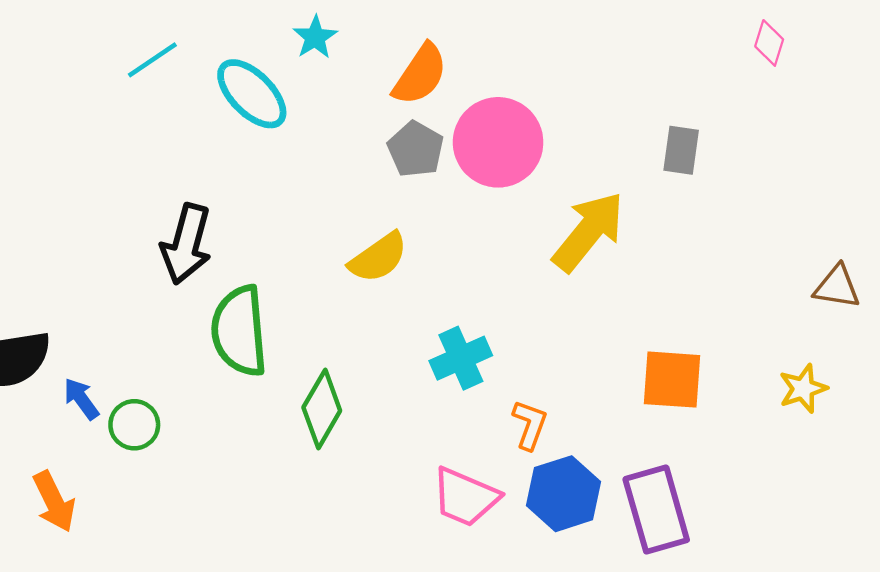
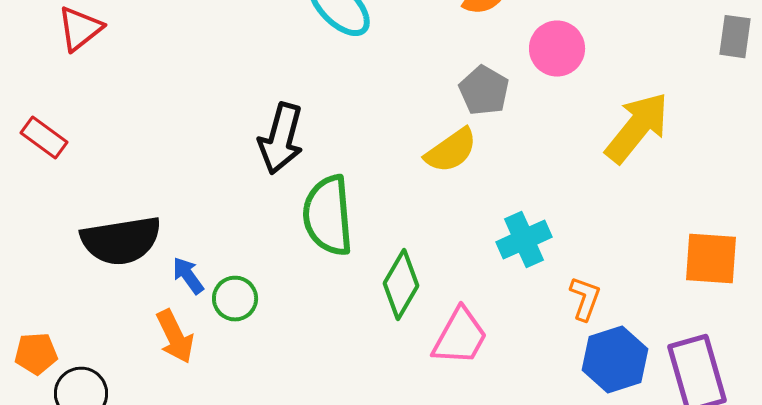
pink circle: (498, 142) -> (557, 49), size x0.7
gray pentagon: (416, 149) -> (484, 91), moved
gray rectangle: (681, 150) -> (735, 37), moved
pink trapezoid: (465, 497) -> (460, 337), moved, turned -84
orange arrow: (54, 502) -> (175, 337), moved

